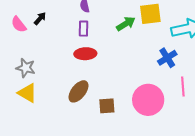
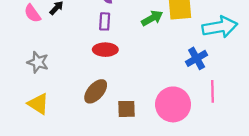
yellow triangle: (27, 93) -> (38, 104), moved

